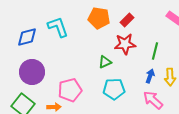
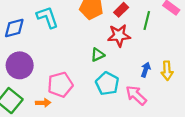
green line: (155, 51) -> (147, 21), moved
cyan pentagon: (114, 89) -> (107, 84), turned 30
pink arrow: (153, 100) -> (136, 95), moved

